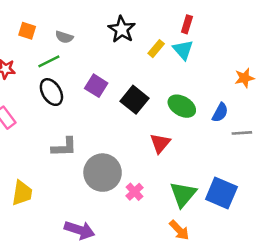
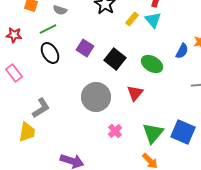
blue semicircle: (220, 112) -> (182, 51), moved
gray L-shape: (64, 147) -> (41, 108), moved, turned -30
gray circle: (103, 173) -> (96, 97), moved

